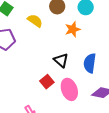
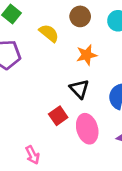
orange star: (73, 29) -> (87, 55), moved

